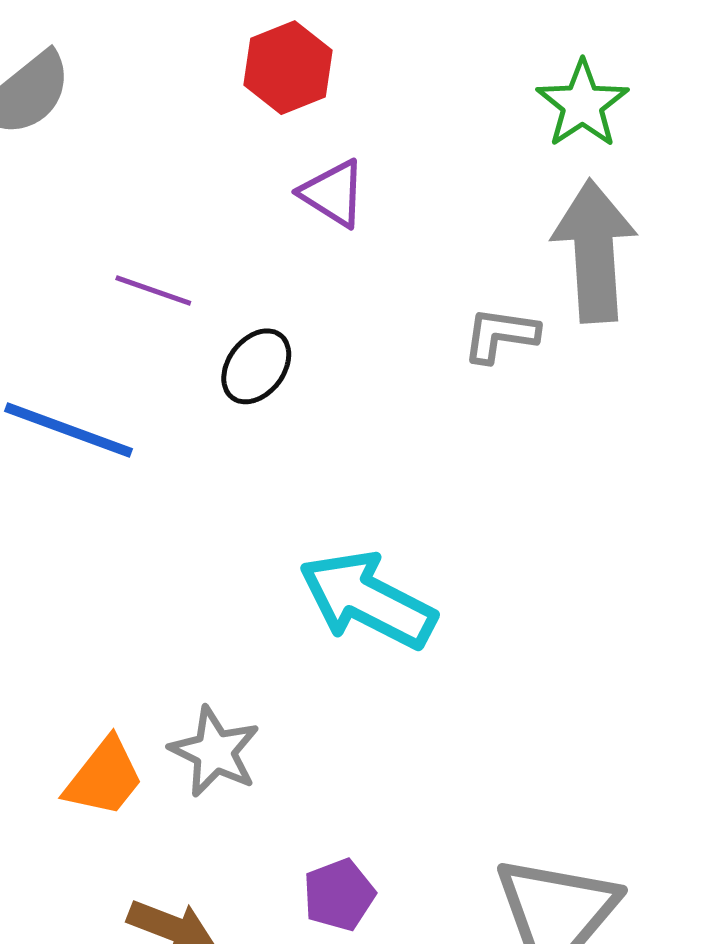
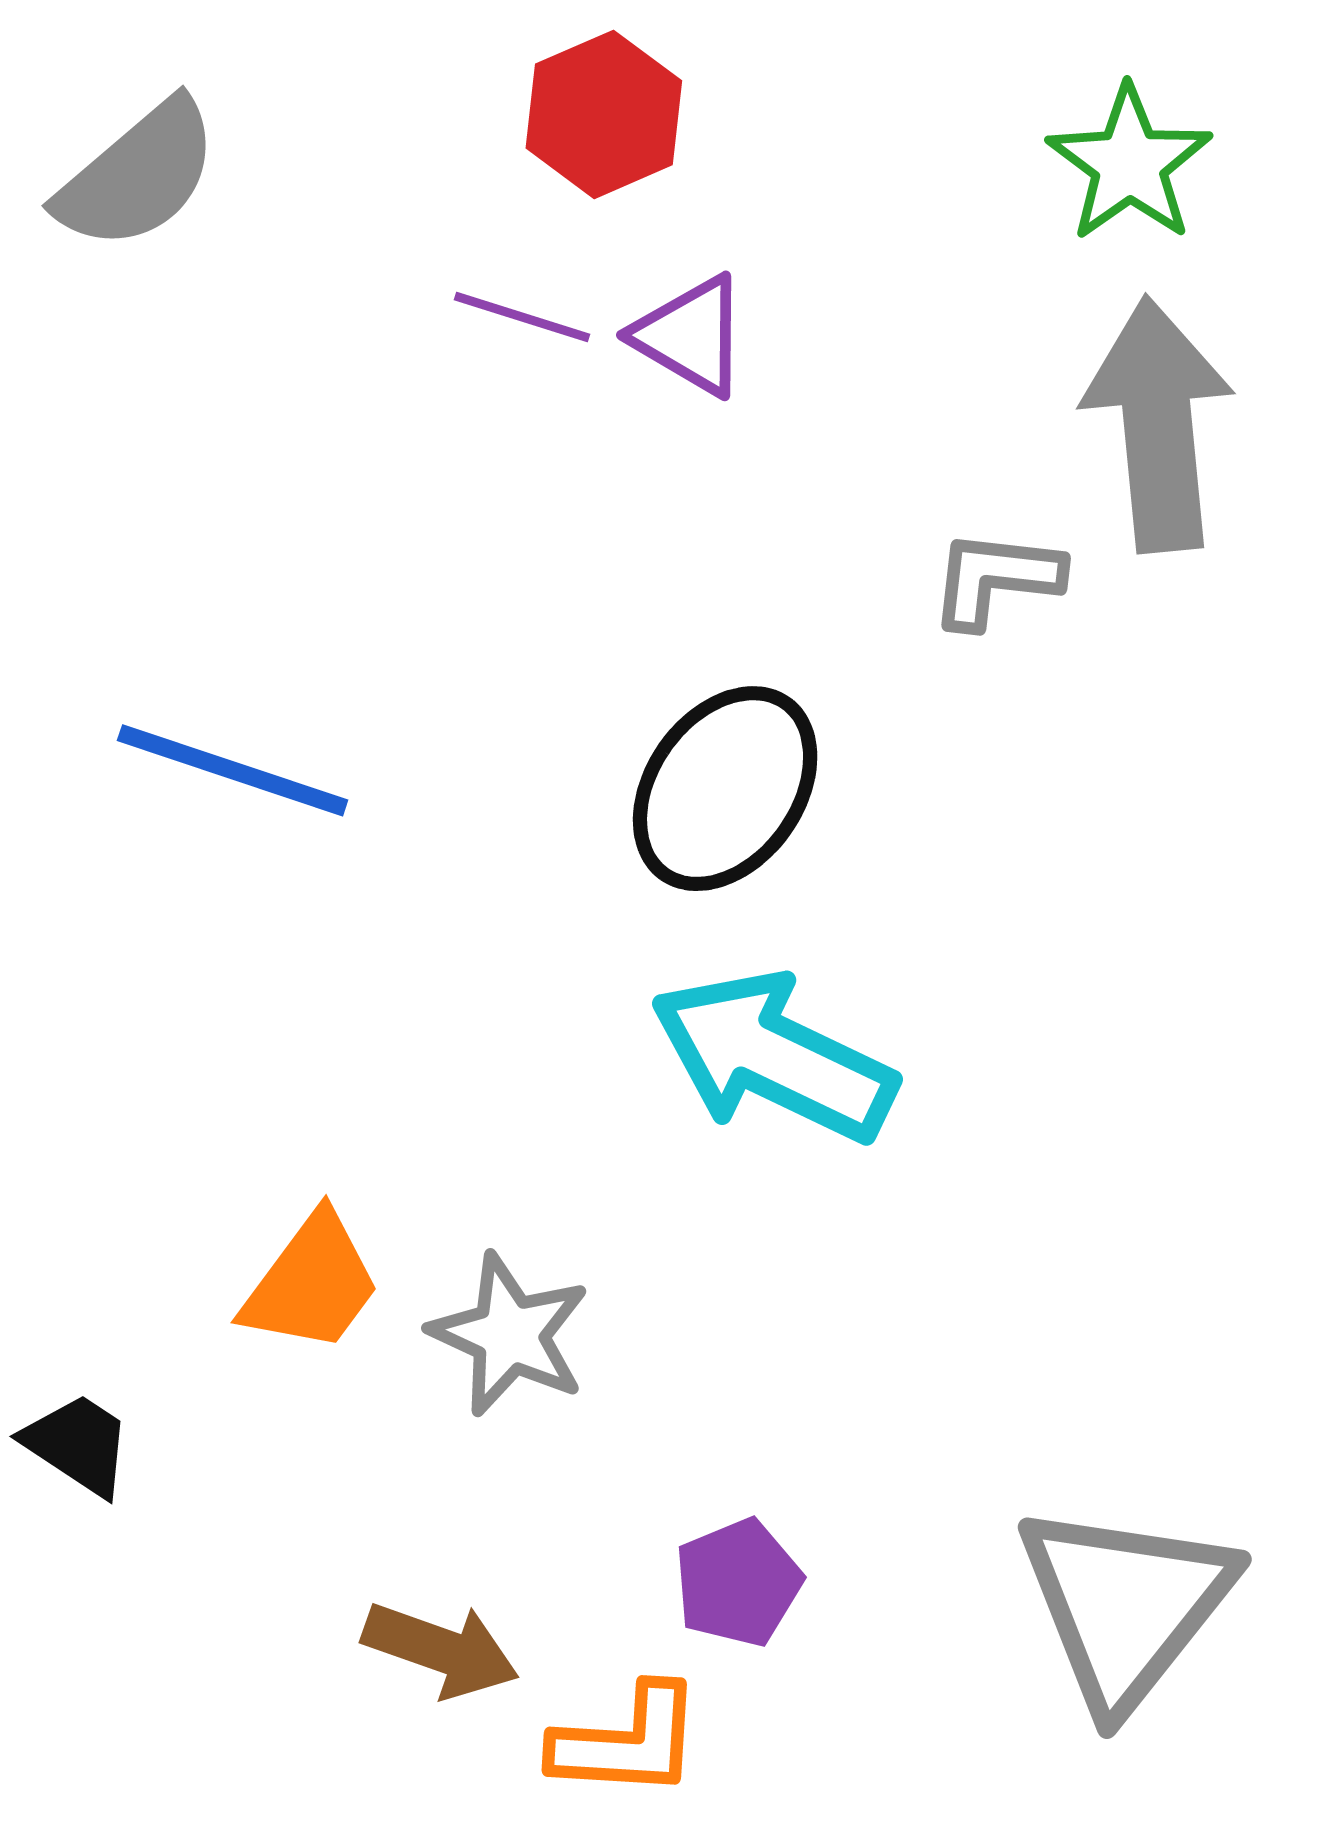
purple line: (153, 290) -> (522, 317), moved
black ellipse: (256, 366) -> (725, 789), moved, size x1.5
orange trapezoid: (104, 778) -> (312, 1283), moved

